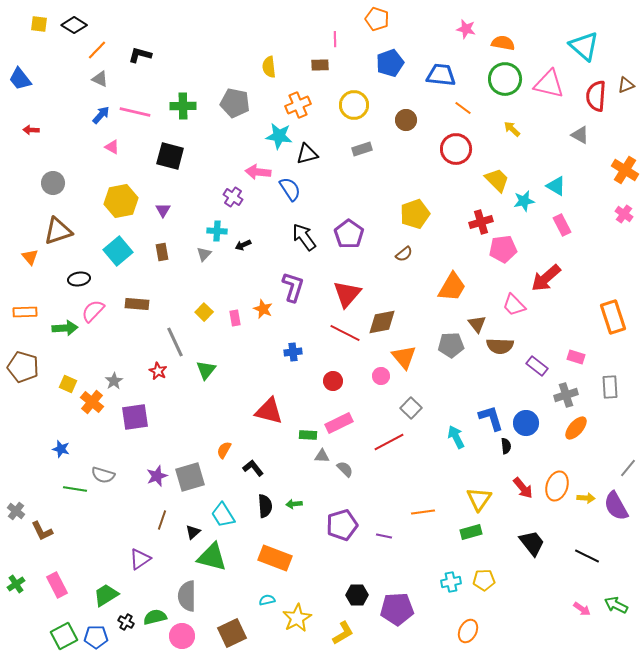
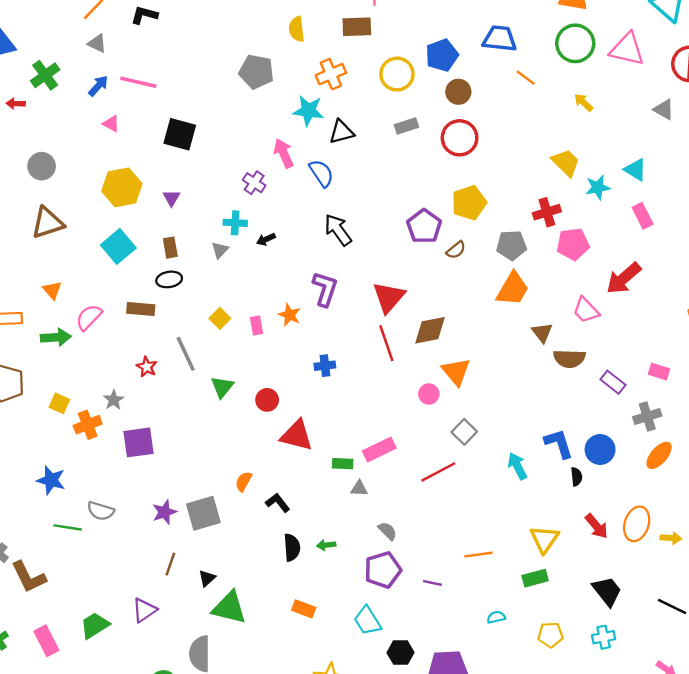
blue pentagon: (390, 63) -> (442, 55), moved
brown rectangle: (320, 65) -> (357, 27), size x1.4
green cross: (183, 106) -> (45, 75), moved, turned -35
red circle: (456, 149) -> (460, 138), moved
pink arrow: (258, 172) -> (284, 153), turned 60
purple pentagon: (349, 234) -> (424, 226), moved
orange triangle: (30, 257) -> (52, 290), moved
black ellipse: (79, 279) -> (169, 279), moved
red line: (345, 333) -> (386, 343), turned 44
gray pentagon: (451, 345) -> (511, 245), moved
red star: (158, 371) -> (147, 367), moved
red circle: (333, 381) -> (267, 400), moved
orange cross: (92, 402) -> (88, 425), turned 30
blue star: (61, 449) -> (51, 480), size x1.4
gray semicircle: (345, 469) -> (388, 531), moved
cyan trapezoid: (223, 515) -> (367, 621), moved
brown L-shape: (42, 531) -> (29, 577), size x1.4
orange rectangle: (275, 558) -> (304, 609), size x0.6
cyan cross: (451, 582) -> (604, 637), moved
green trapezoid: (106, 595) -> (95, 625), moved
cyan semicircle: (267, 600) -> (496, 617), moved

